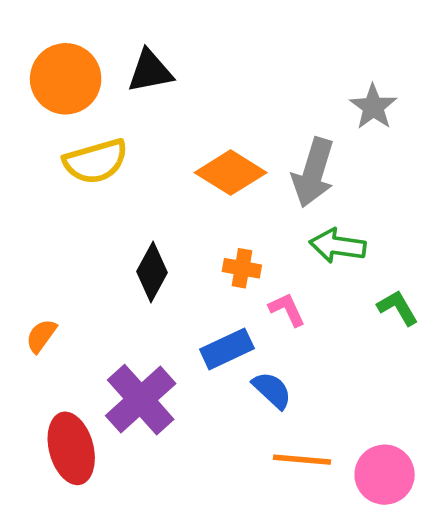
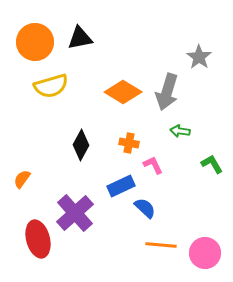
green arrow: (338, 246) -> (180, 131), size x0.7

